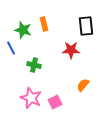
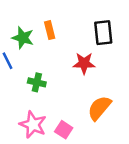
orange semicircle: (83, 85) -> (99, 108), size x1.5
pink square: (55, 102) -> (64, 130), turned -32

